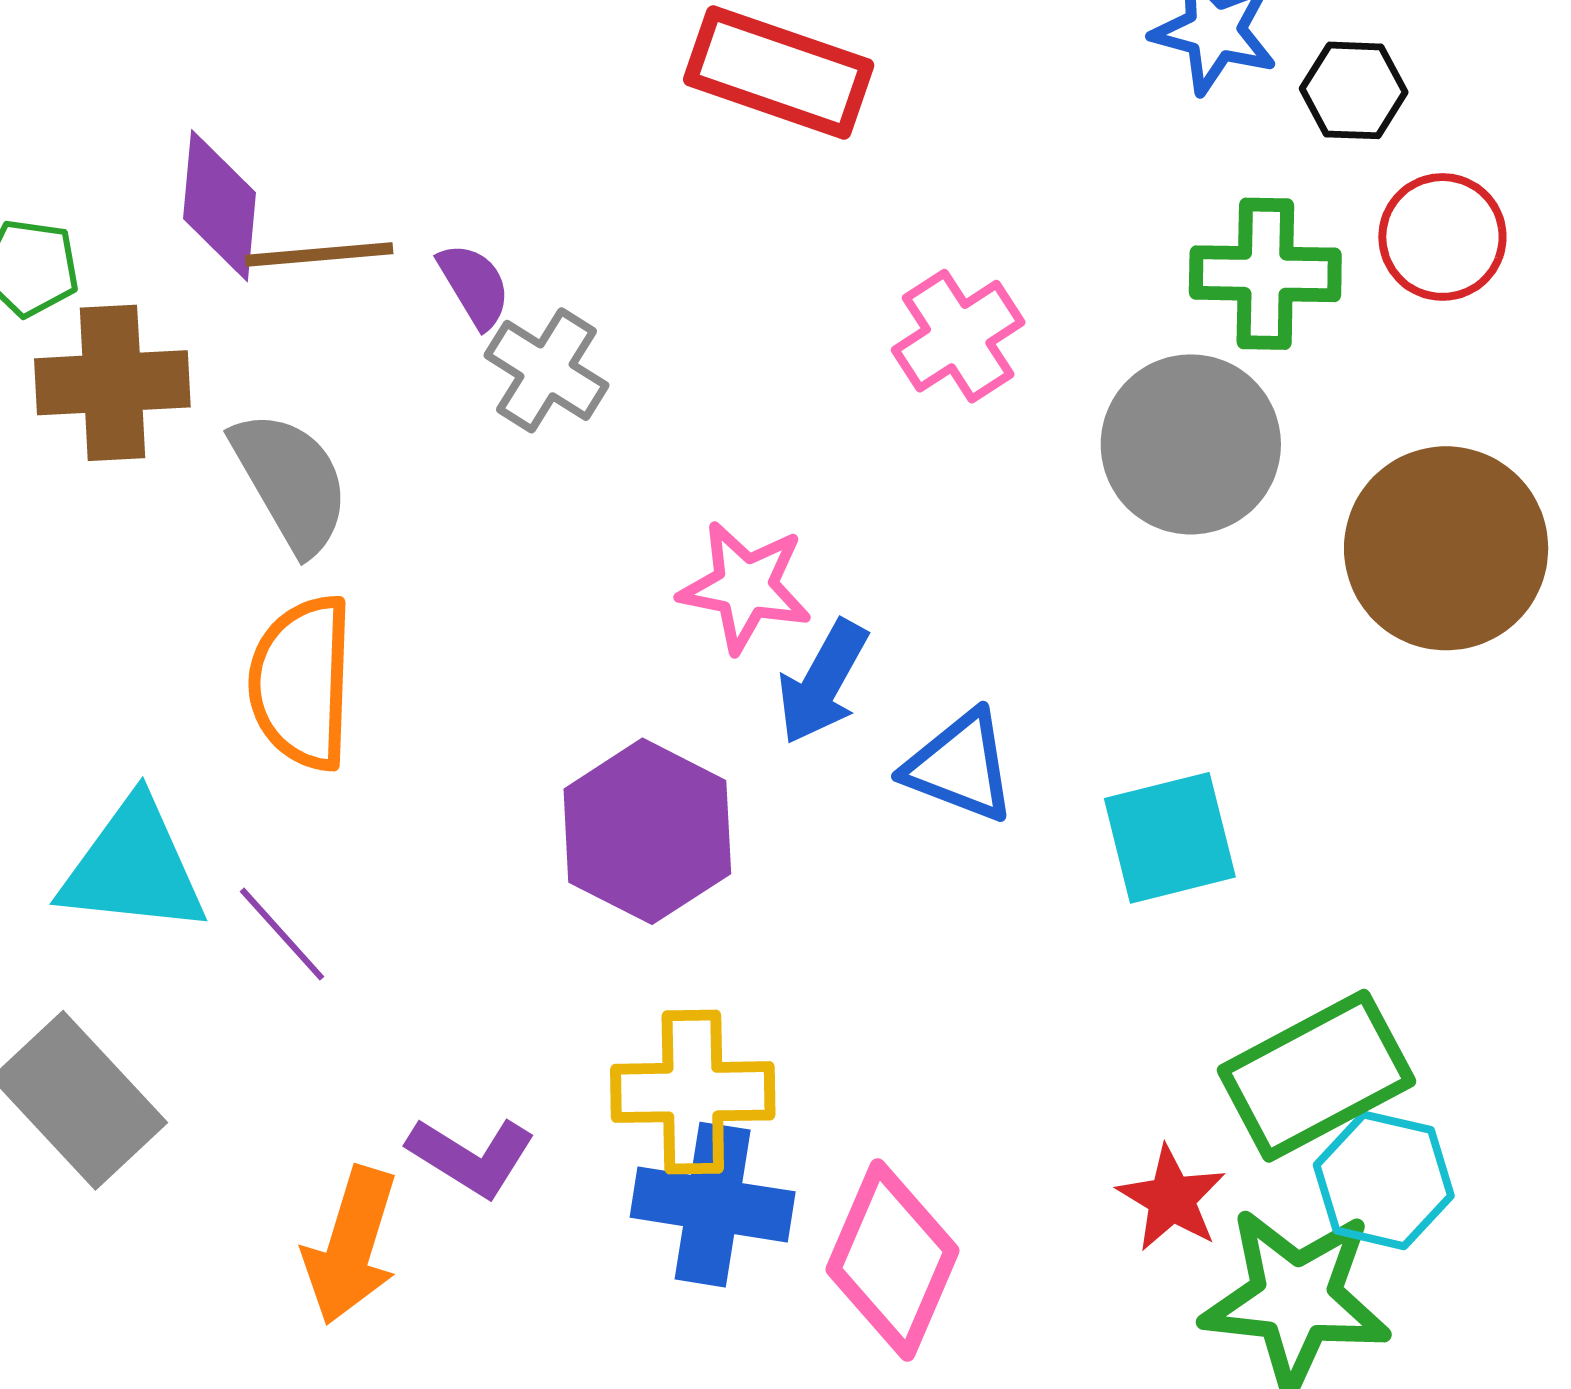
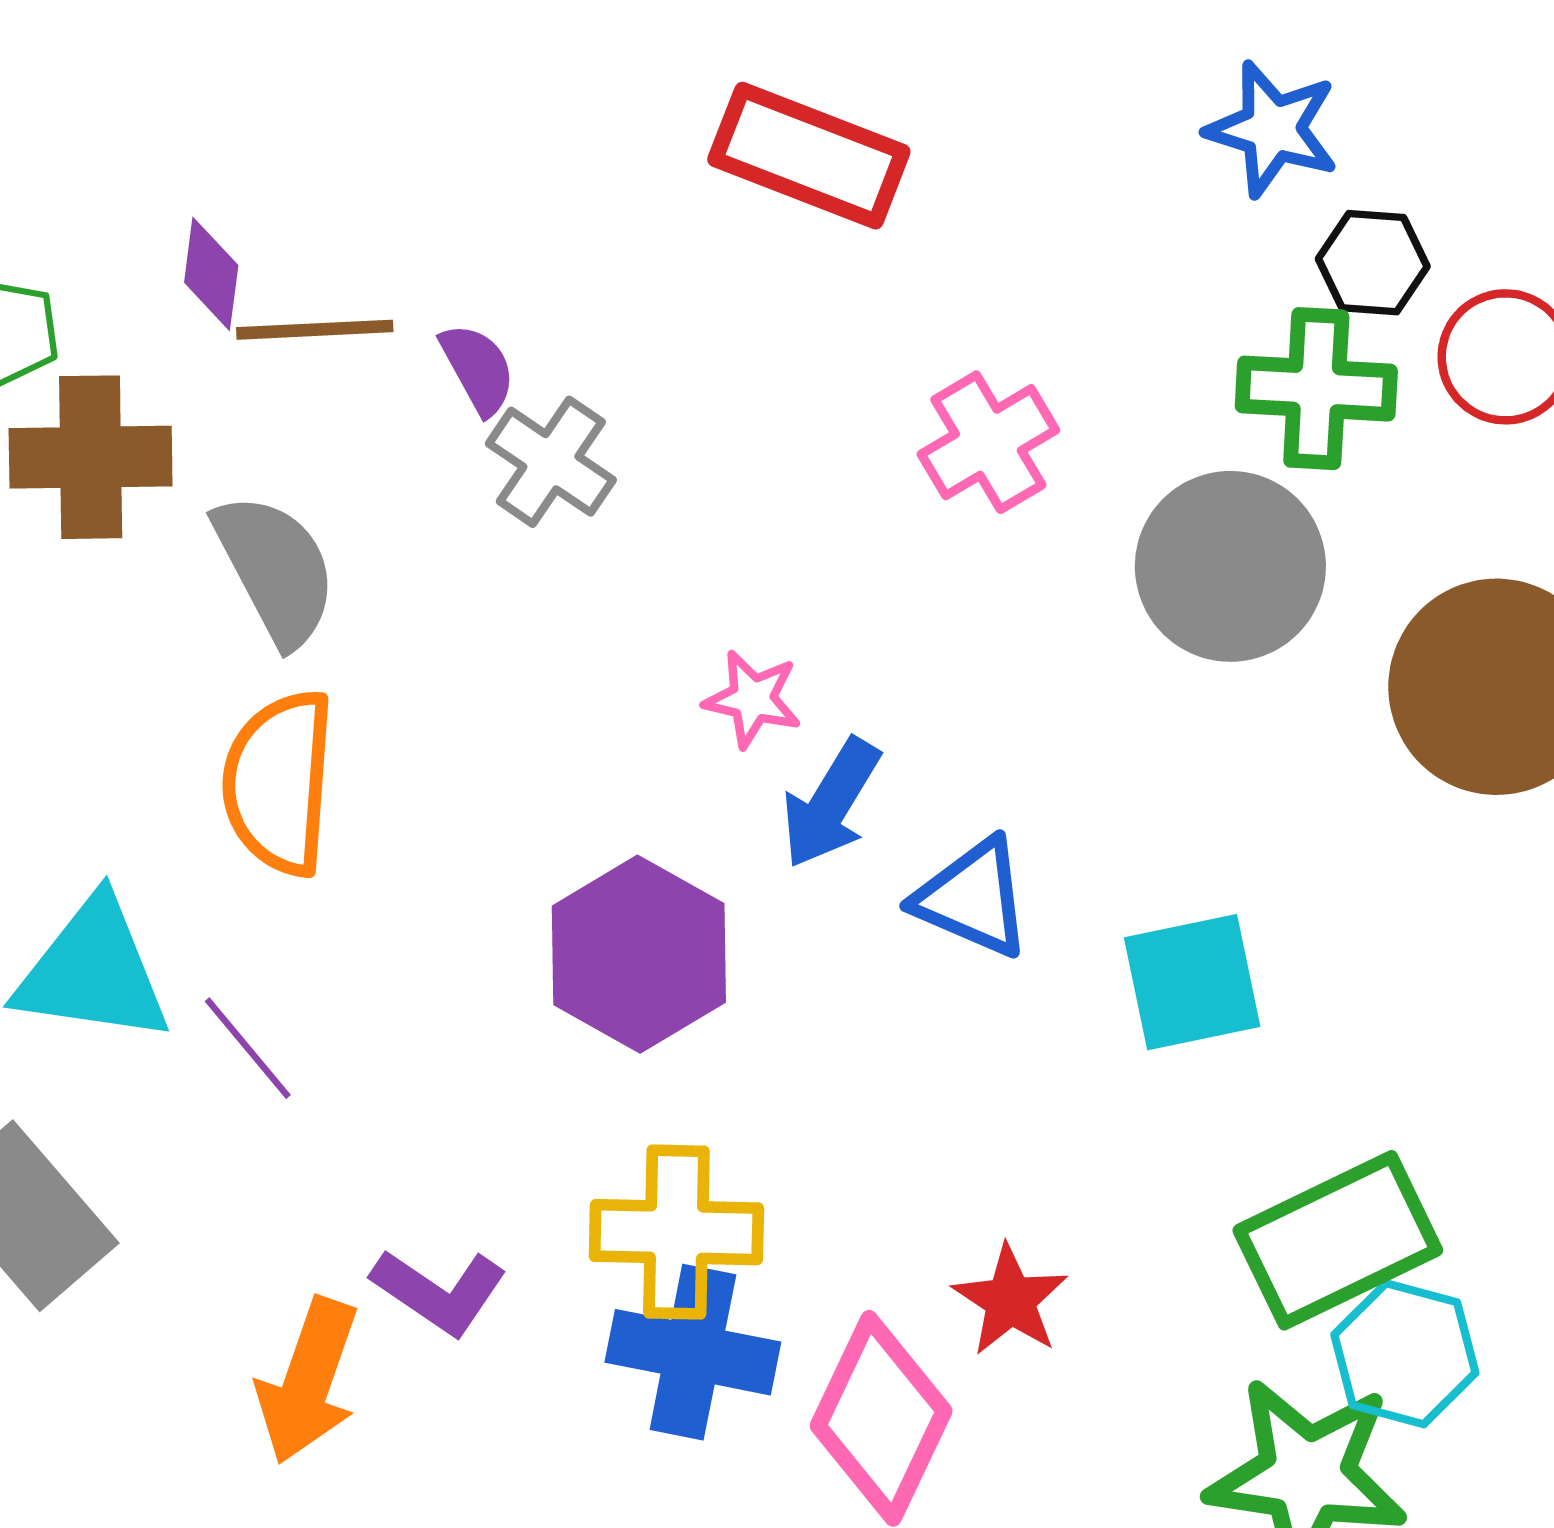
black hexagon: (1354, 90) -> (1373, 263), moved
purple diamond: (220, 206) -> (211, 274), size x0.7
pink star: (745, 587) -> (753, 699), size x0.7
red star: (1172, 1199) -> (1010, 1300), moved

